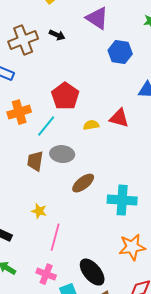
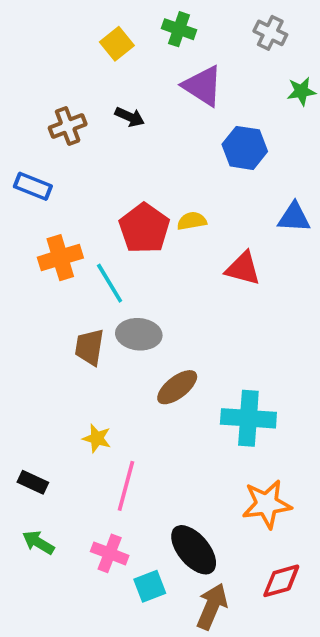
brown cross: (23, 40) -> (68, 126), size x0.7
yellow semicircle: (91, 125) -> (192, 221), moved
cyan line: (46, 126) -> (110, 283), turned -70

